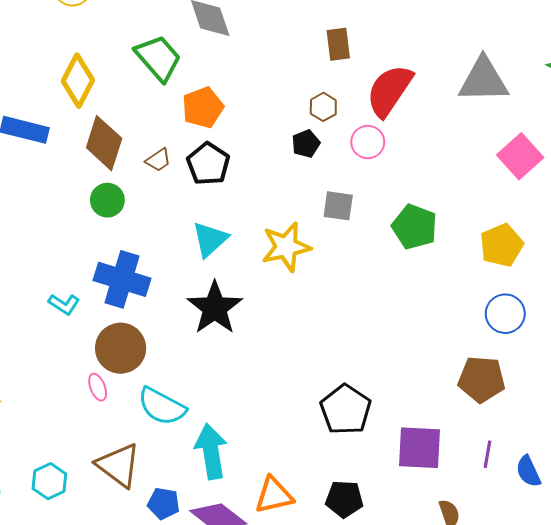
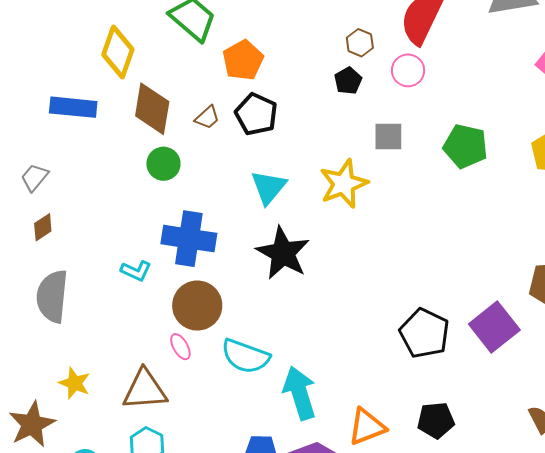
purple square: (419, 448) -> (494, 327), moved, turned -33
brown triangle: (119, 465) -> (145, 390), moved, turned -33

